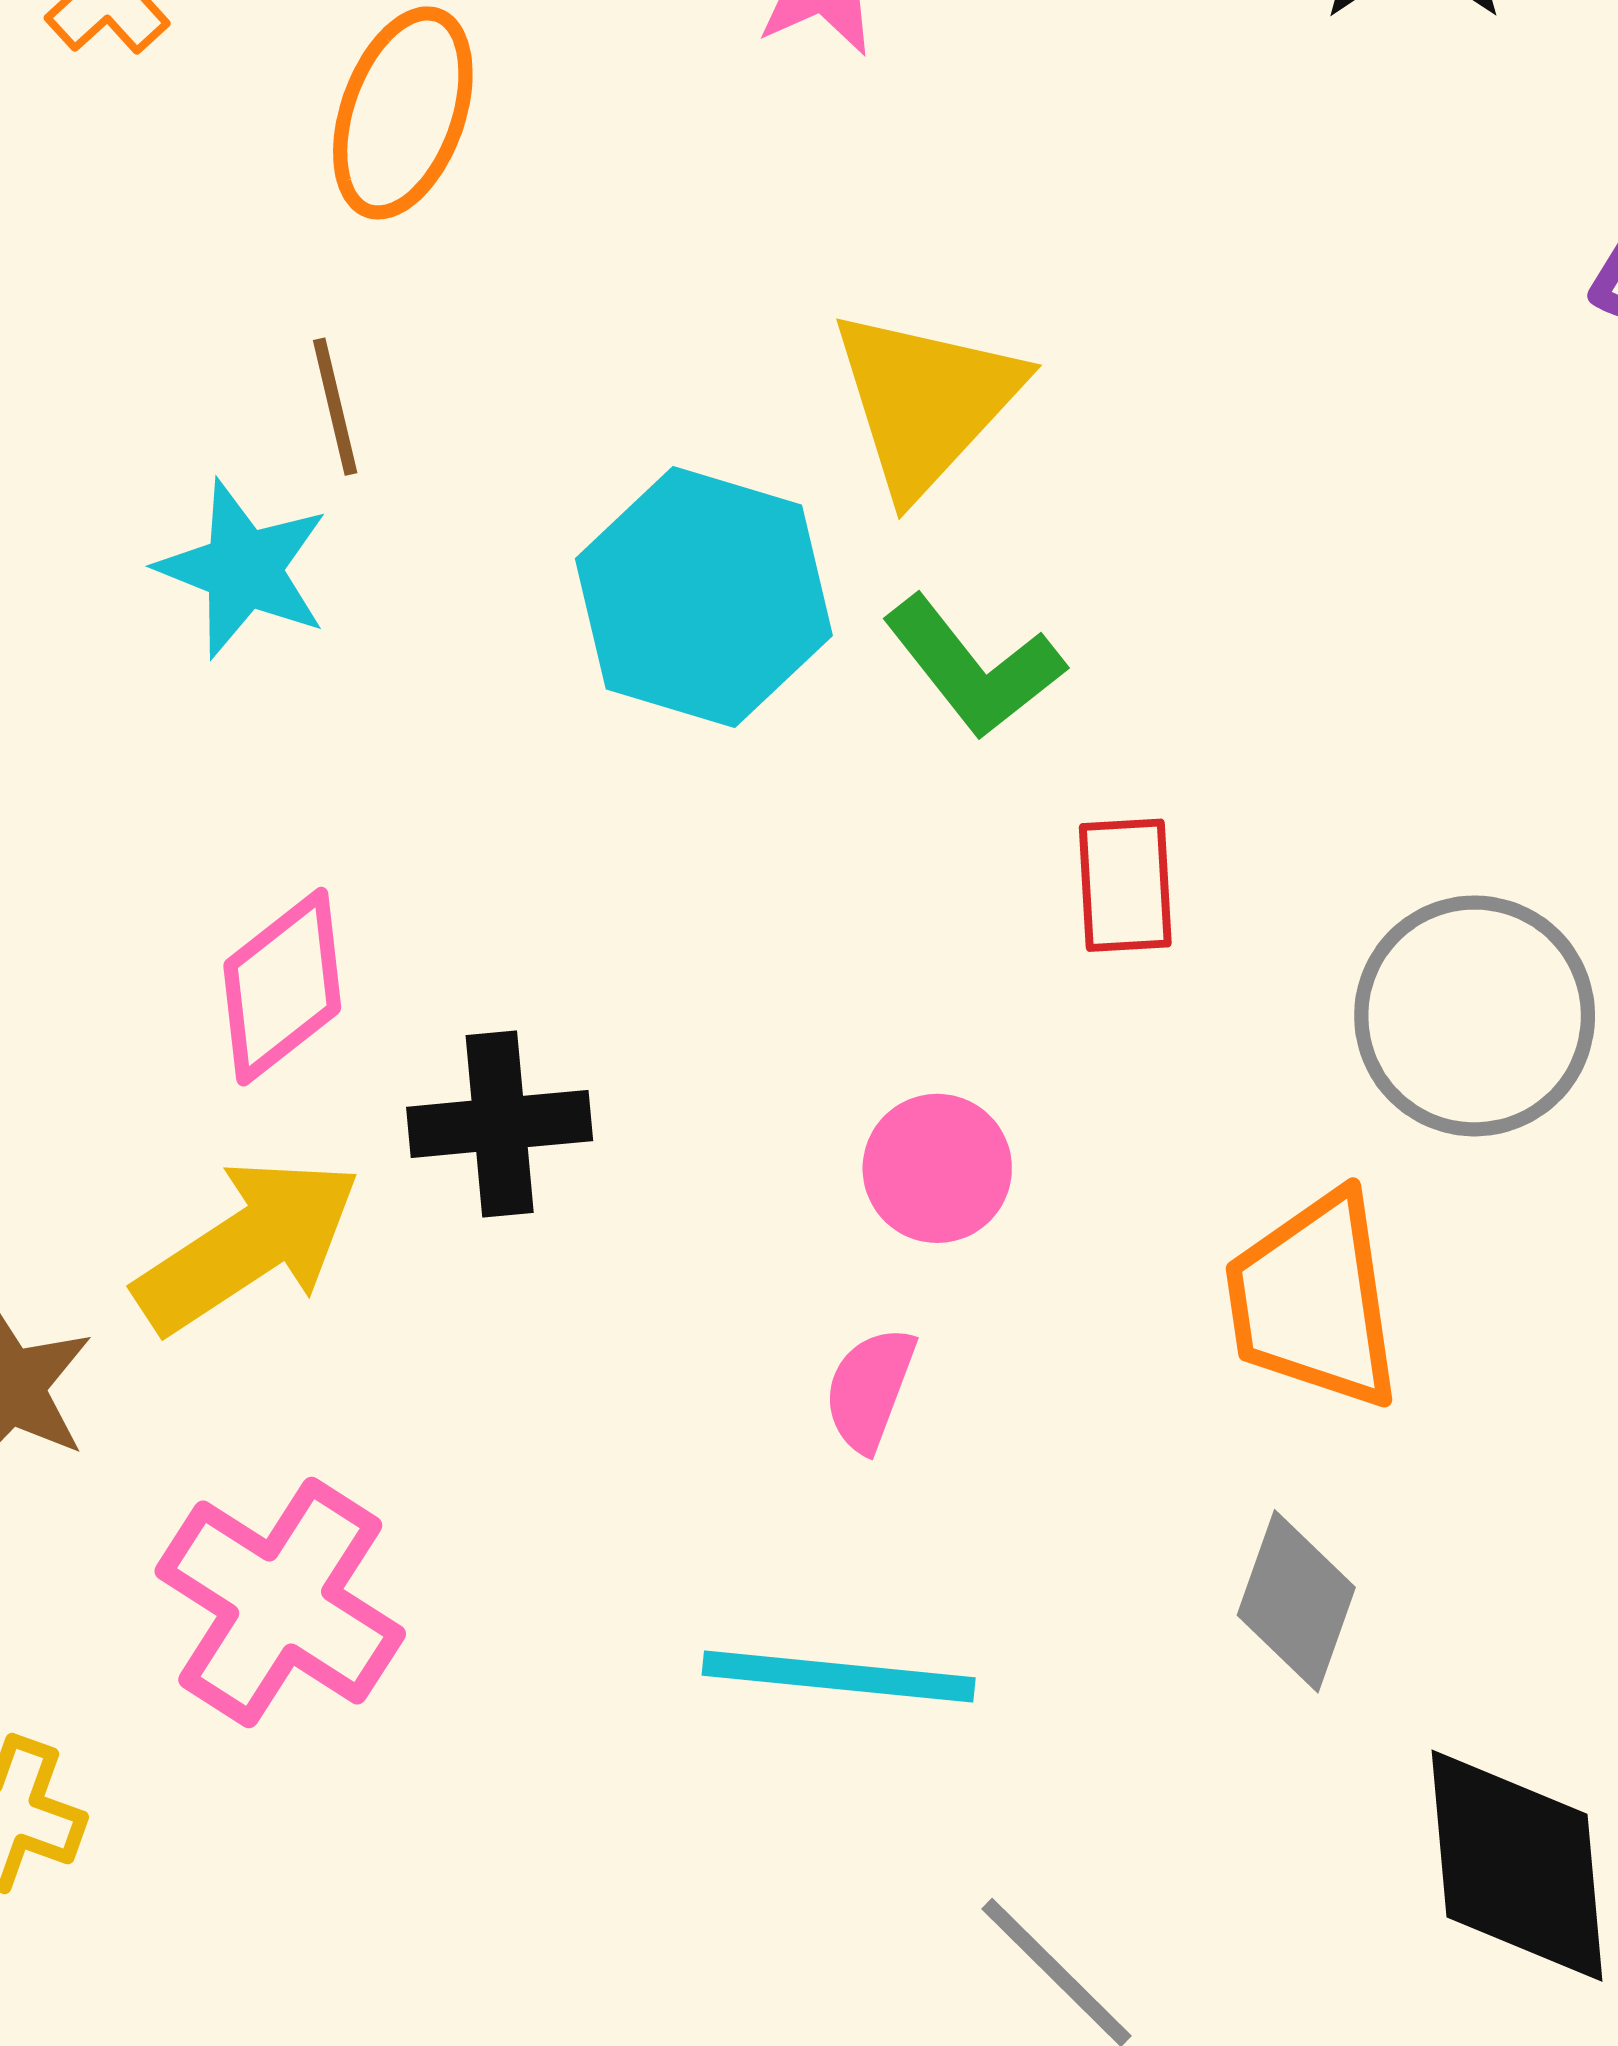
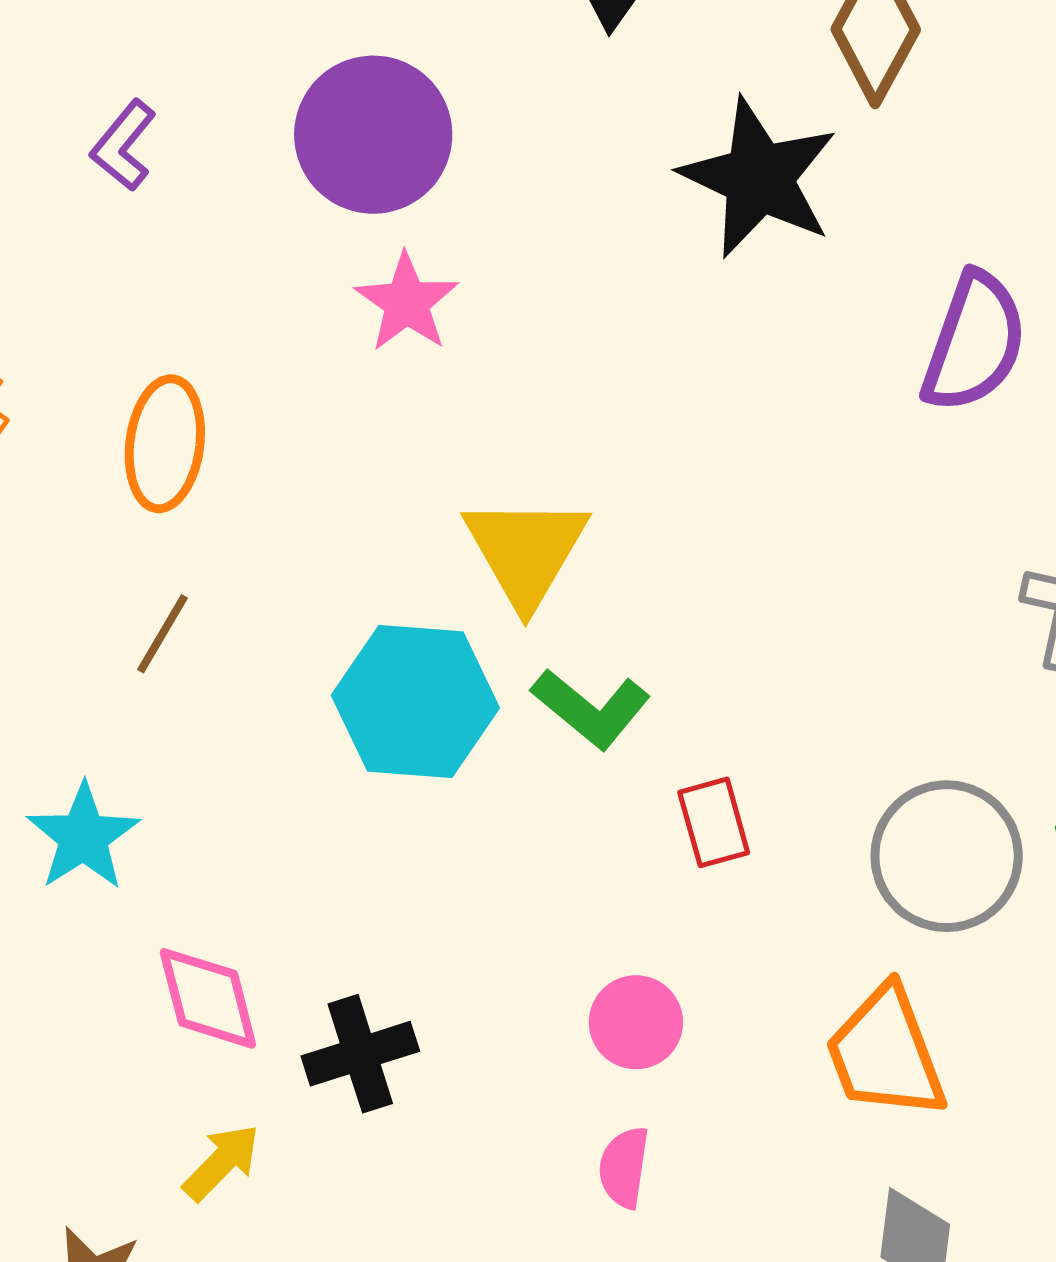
brown line: (335, 407) -> (163, 634), turned 56
cyan star: (243, 569) -> (83, 837), moved, turned 30
pink diamond: (282, 987) -> (208, 998), turned -54
yellow arrow: (248, 1245) -> (221, 1162), size x0.6

